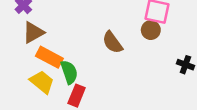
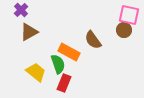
orange rectangle: (49, 57) -> (69, 52), moved

